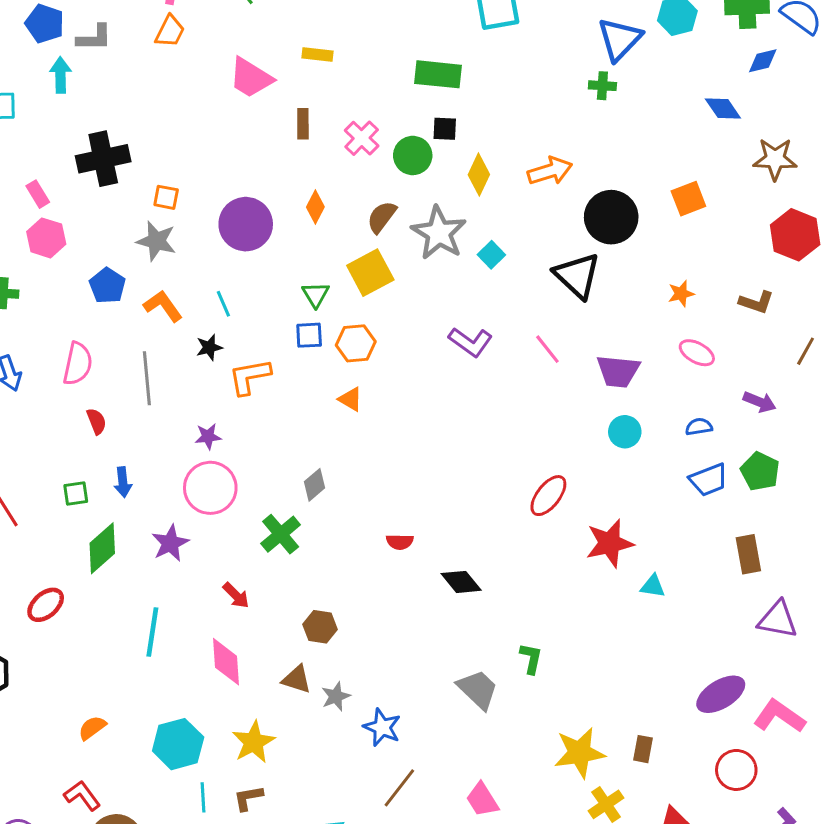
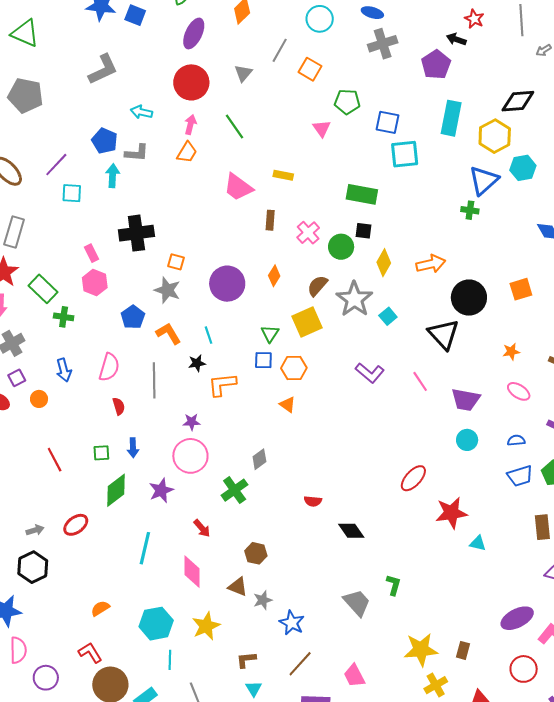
brown L-shape: (248, 798) -> (246, 660), moved

